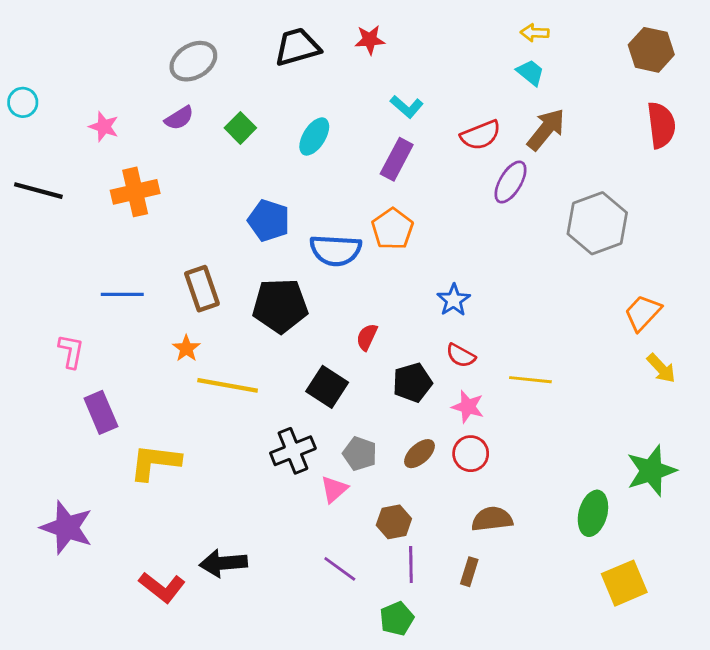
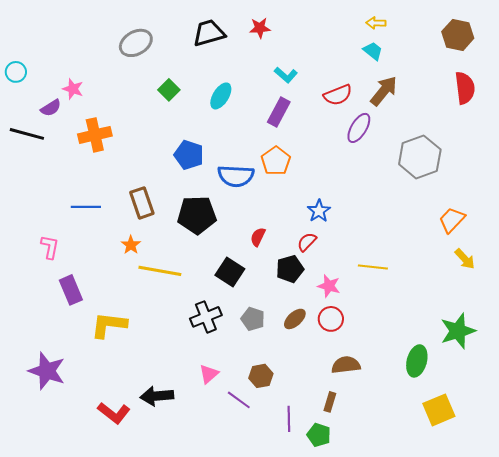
purple semicircle: (179, 118) -> (51, 108), moved
red semicircle: (461, 356) -> (307, 242), moved, turned 105
pink triangle: (334, 489) -> (209, 374), moved
brown hexagon: (394, 522) -> (261, 376), moved
purple line: (411, 565) -> (289, 419), moved
green pentagon: (397, 619) -> (319, 435), moved, turned -30

